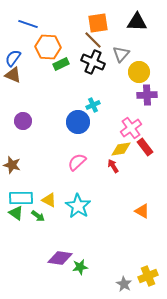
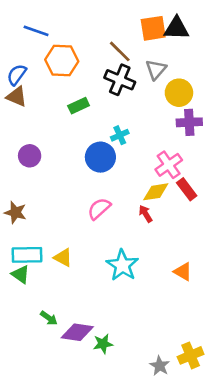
orange square: (98, 23) -> (153, 28), moved
green rectangle: (61, 64) -> (79, 106), moved
cyan star: (78, 206) -> (122, 265), moved
green arrow: (38, 216) -> (49, 318), moved

